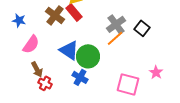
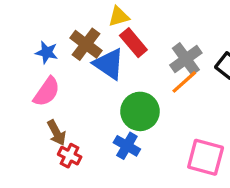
red rectangle: (74, 12) -> (133, 43), moved
blue star: (19, 20) -> (47, 52), moved
blue triangle: (69, 50) -> (109, 64), moved

